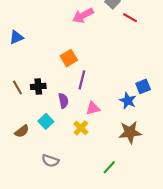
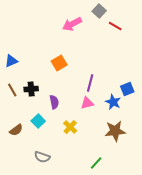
blue triangle: (16, 37) -> (11, 61), moved
purple line: (82, 80) -> (90, 83), moved
pink triangle: (93, 108) -> (87, 103), moved

